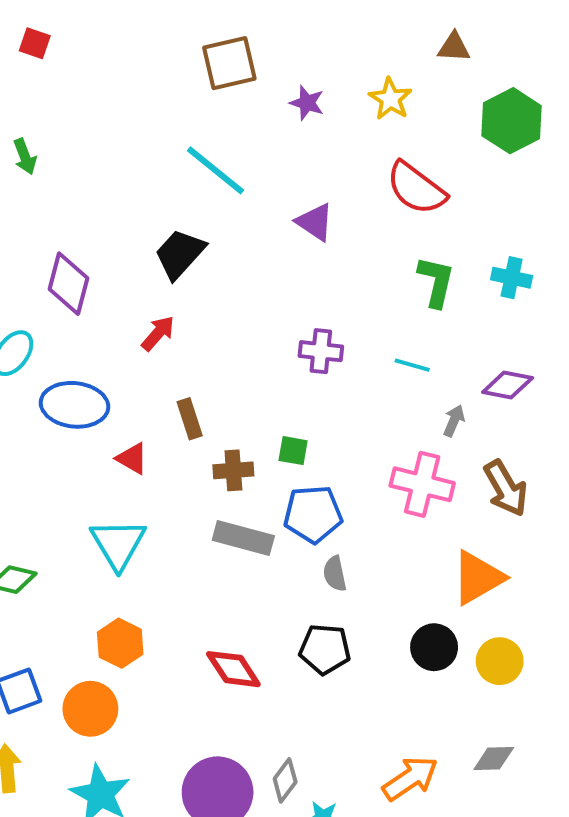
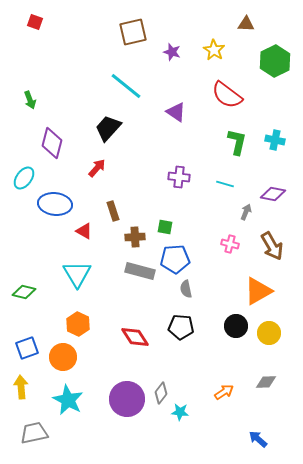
green arrow: (25, 156) -> (30, 100), moved
pink cross: (422, 484) -> (230, 244), size x0.6
orange arrow: (410, 778) -> (224, 392), size x0.7

